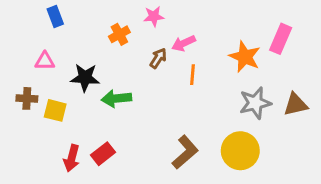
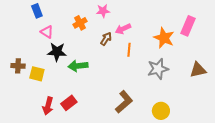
pink triangle: (45, 61) -> (47, 32), moved, turned 32
gray star: (255, 103) -> (158, 69), moved
yellow circle: (240, 151) -> (161, 111), moved, size x0.7

